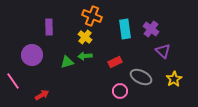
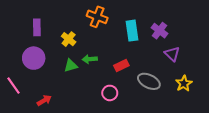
purple rectangle: (49, 27) -> (37, 27), moved
yellow cross: (85, 37) -> (69, 39), moved
pink circle: (120, 91) -> (110, 93), moved

